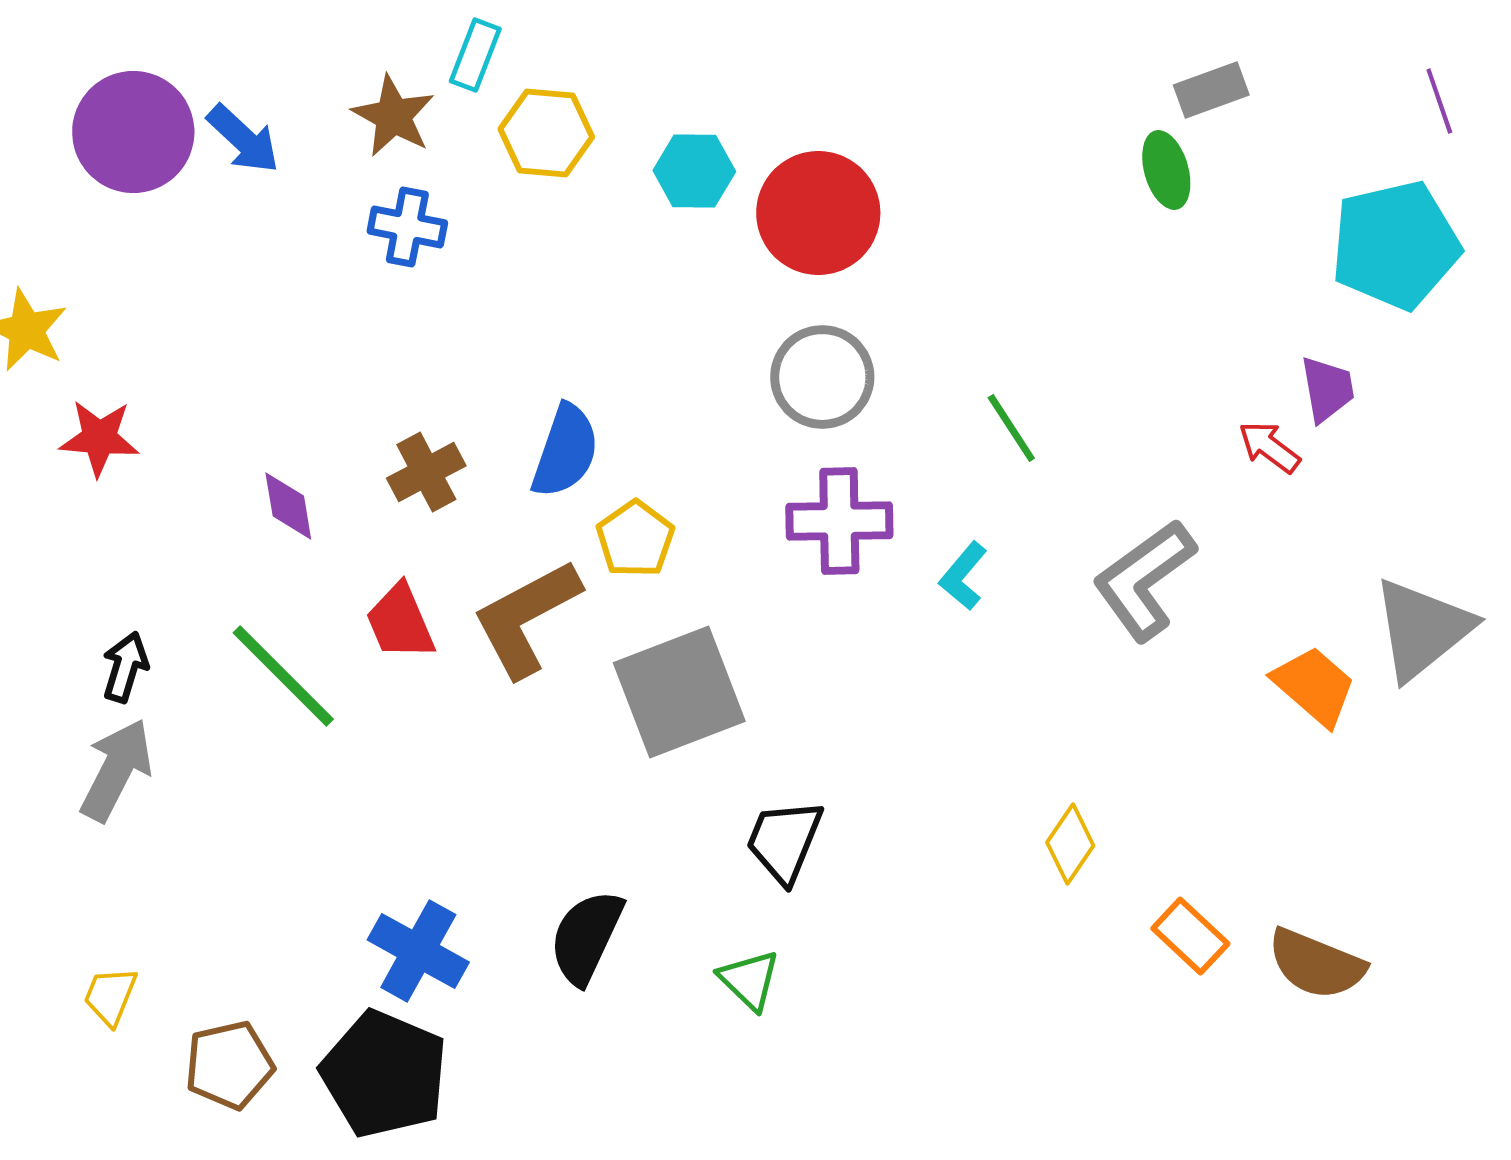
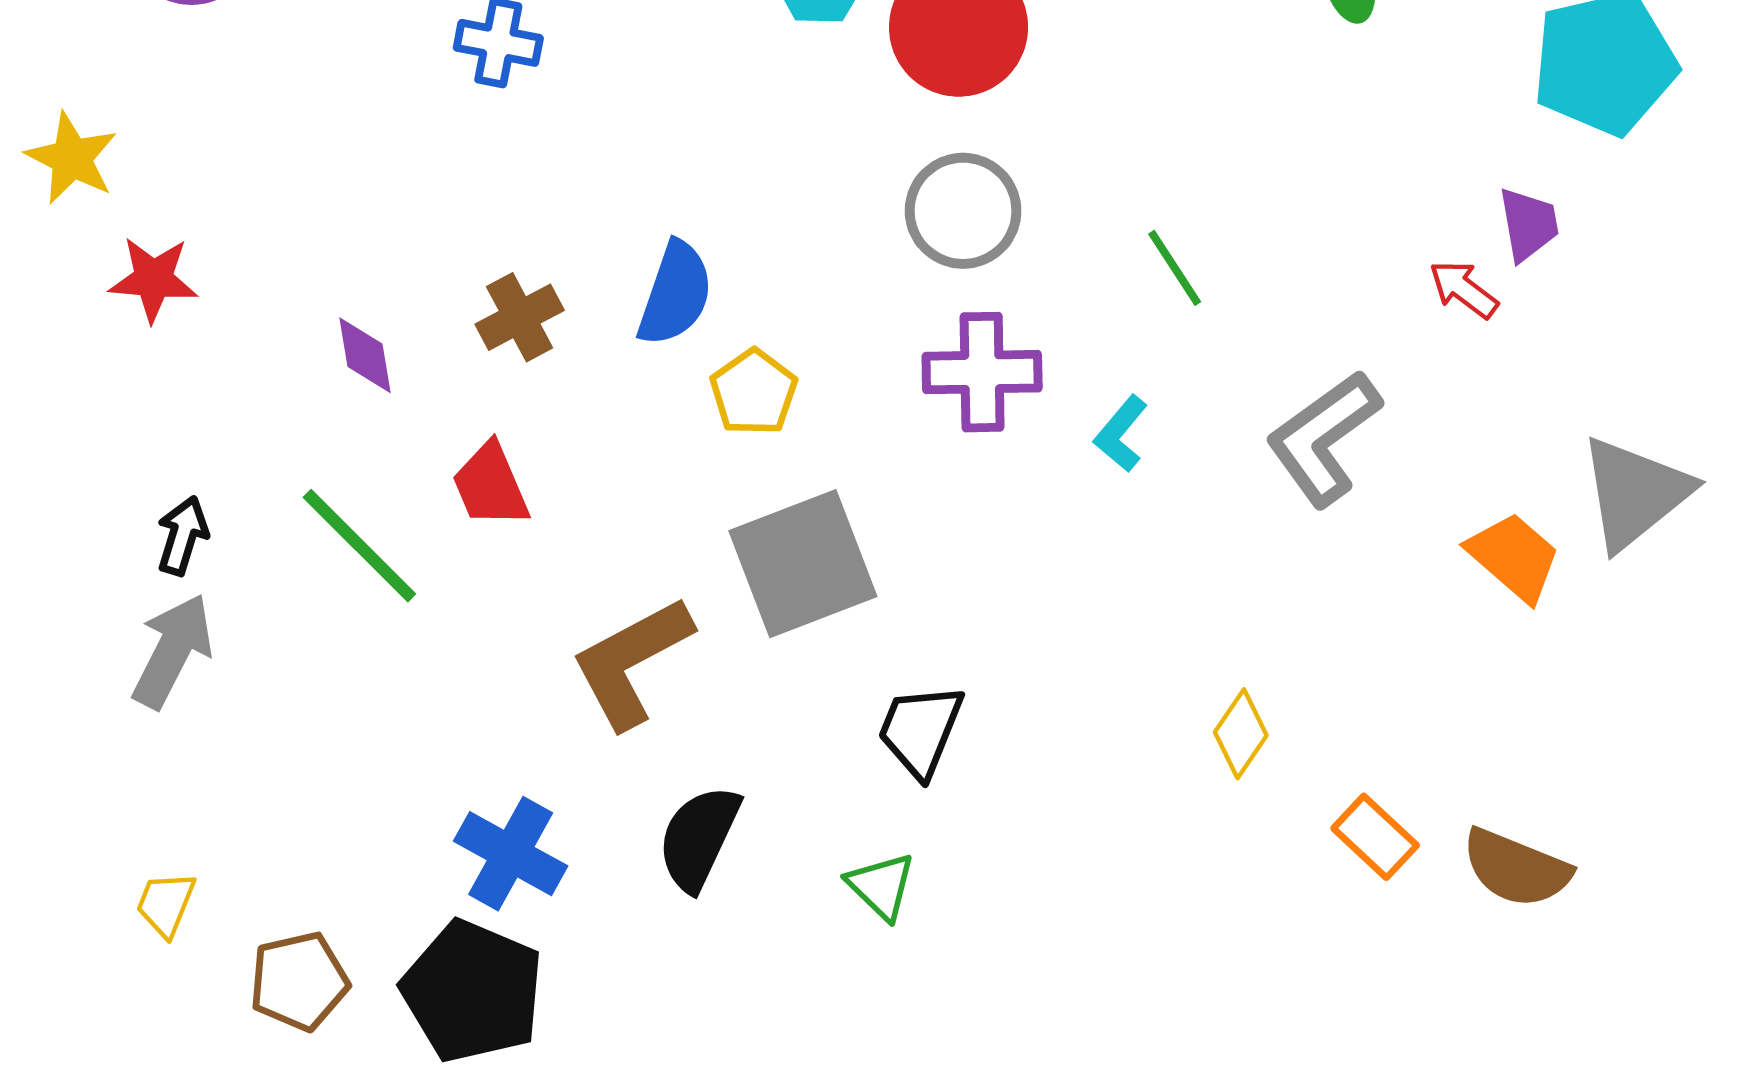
brown L-shape: (526, 618) -> (632, 662), moved

